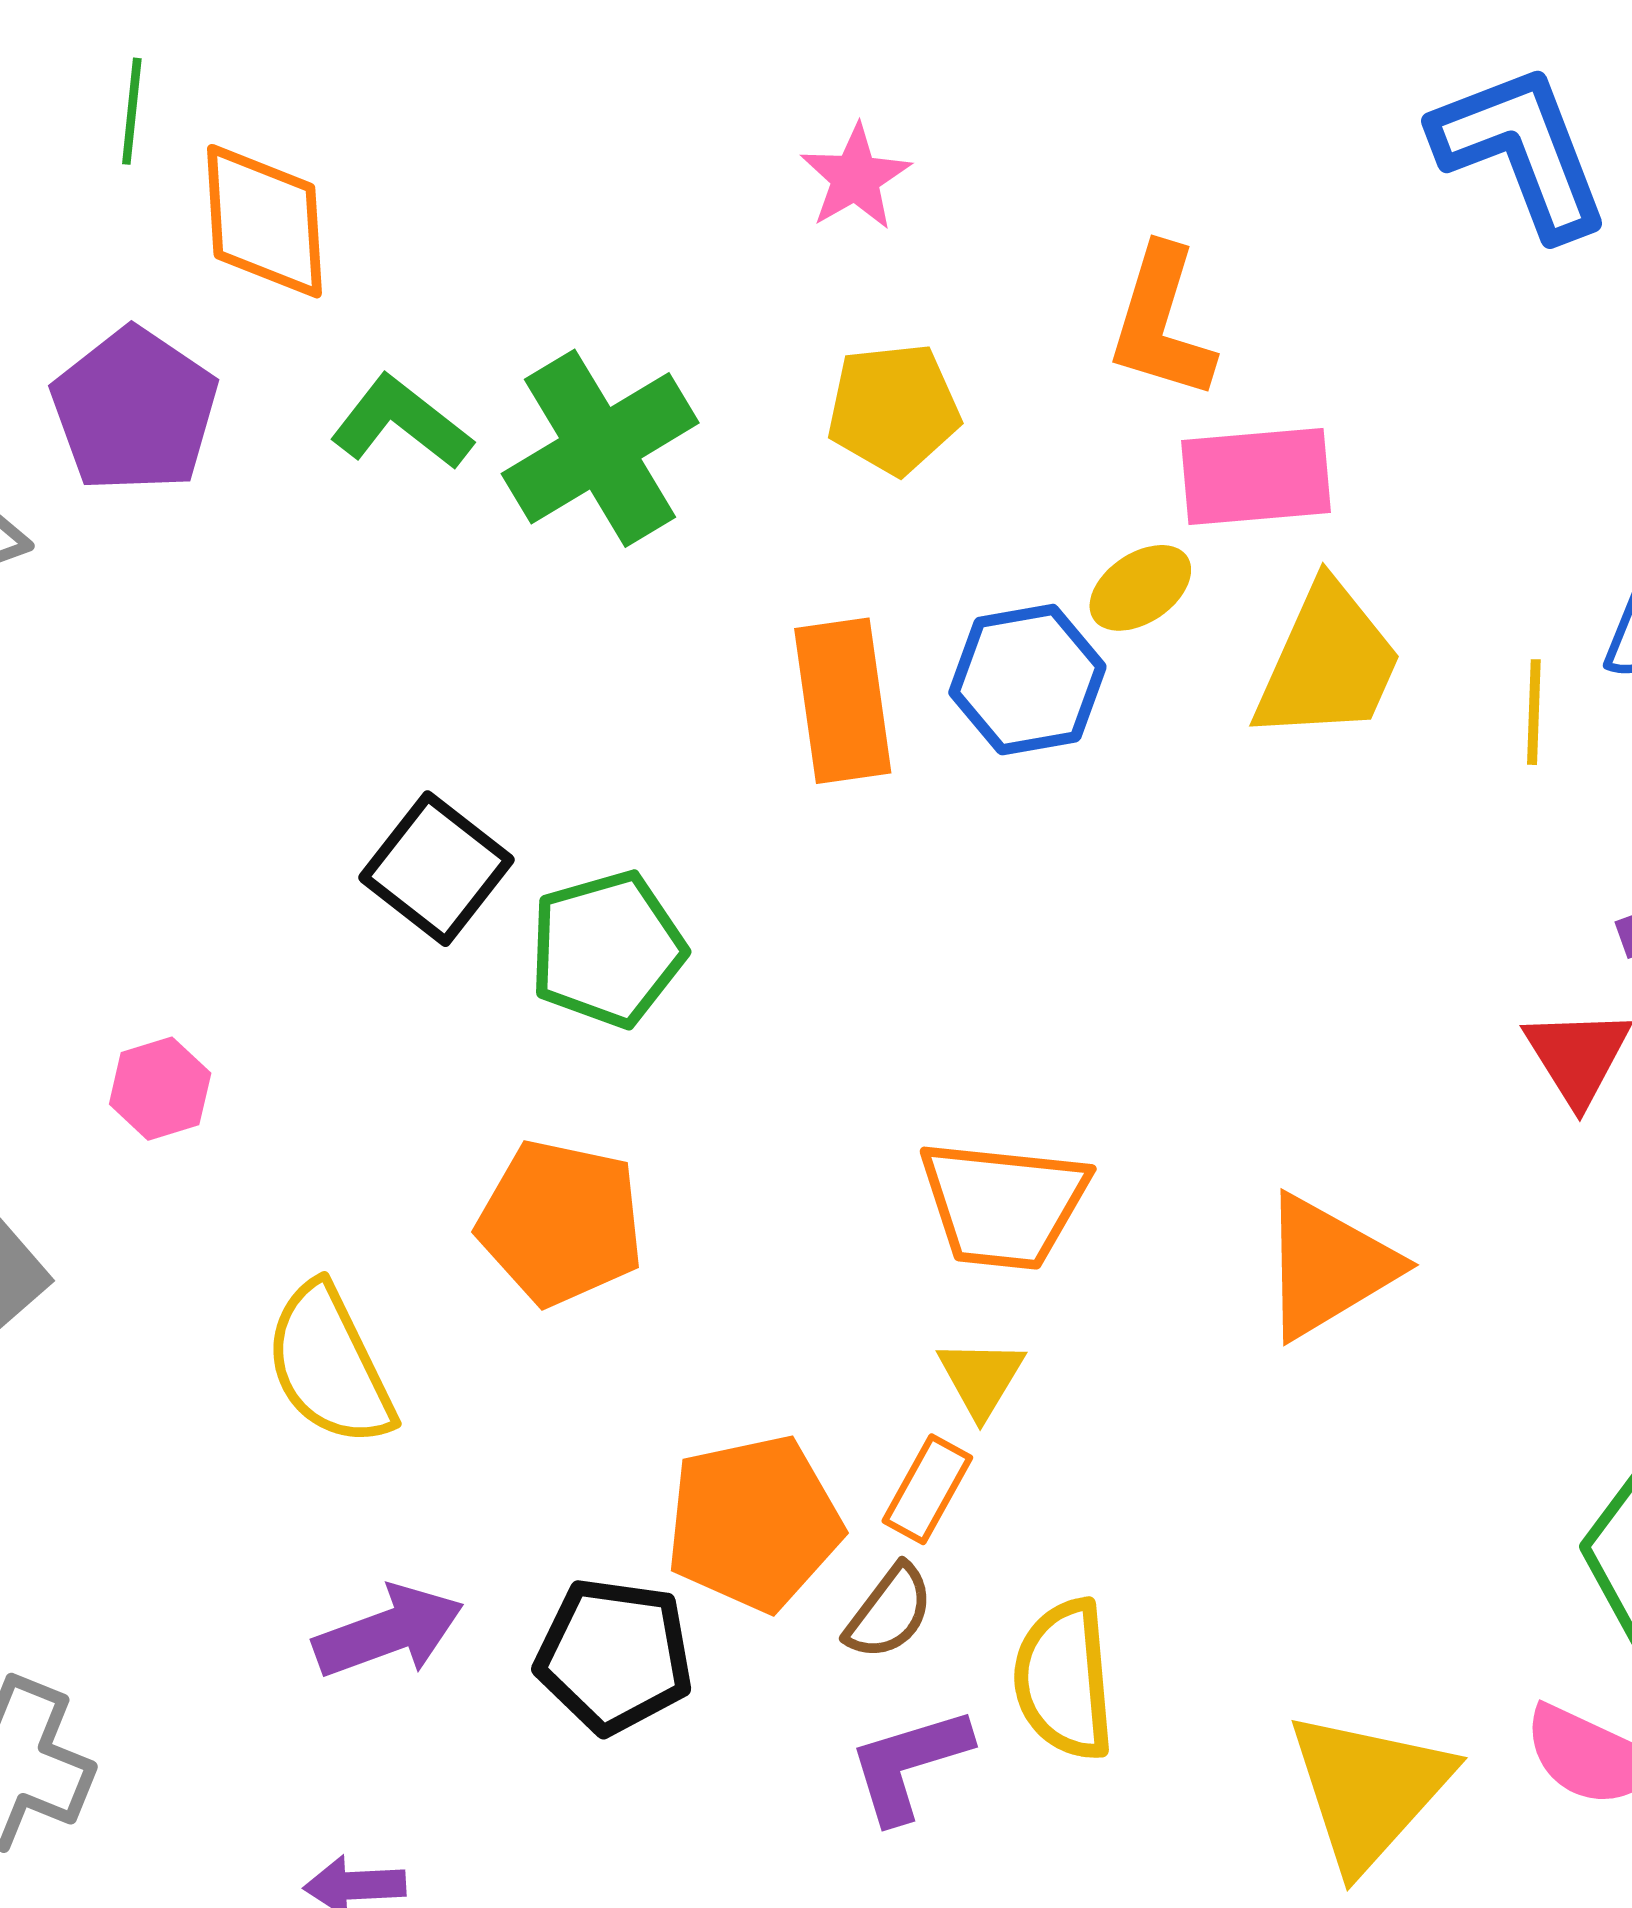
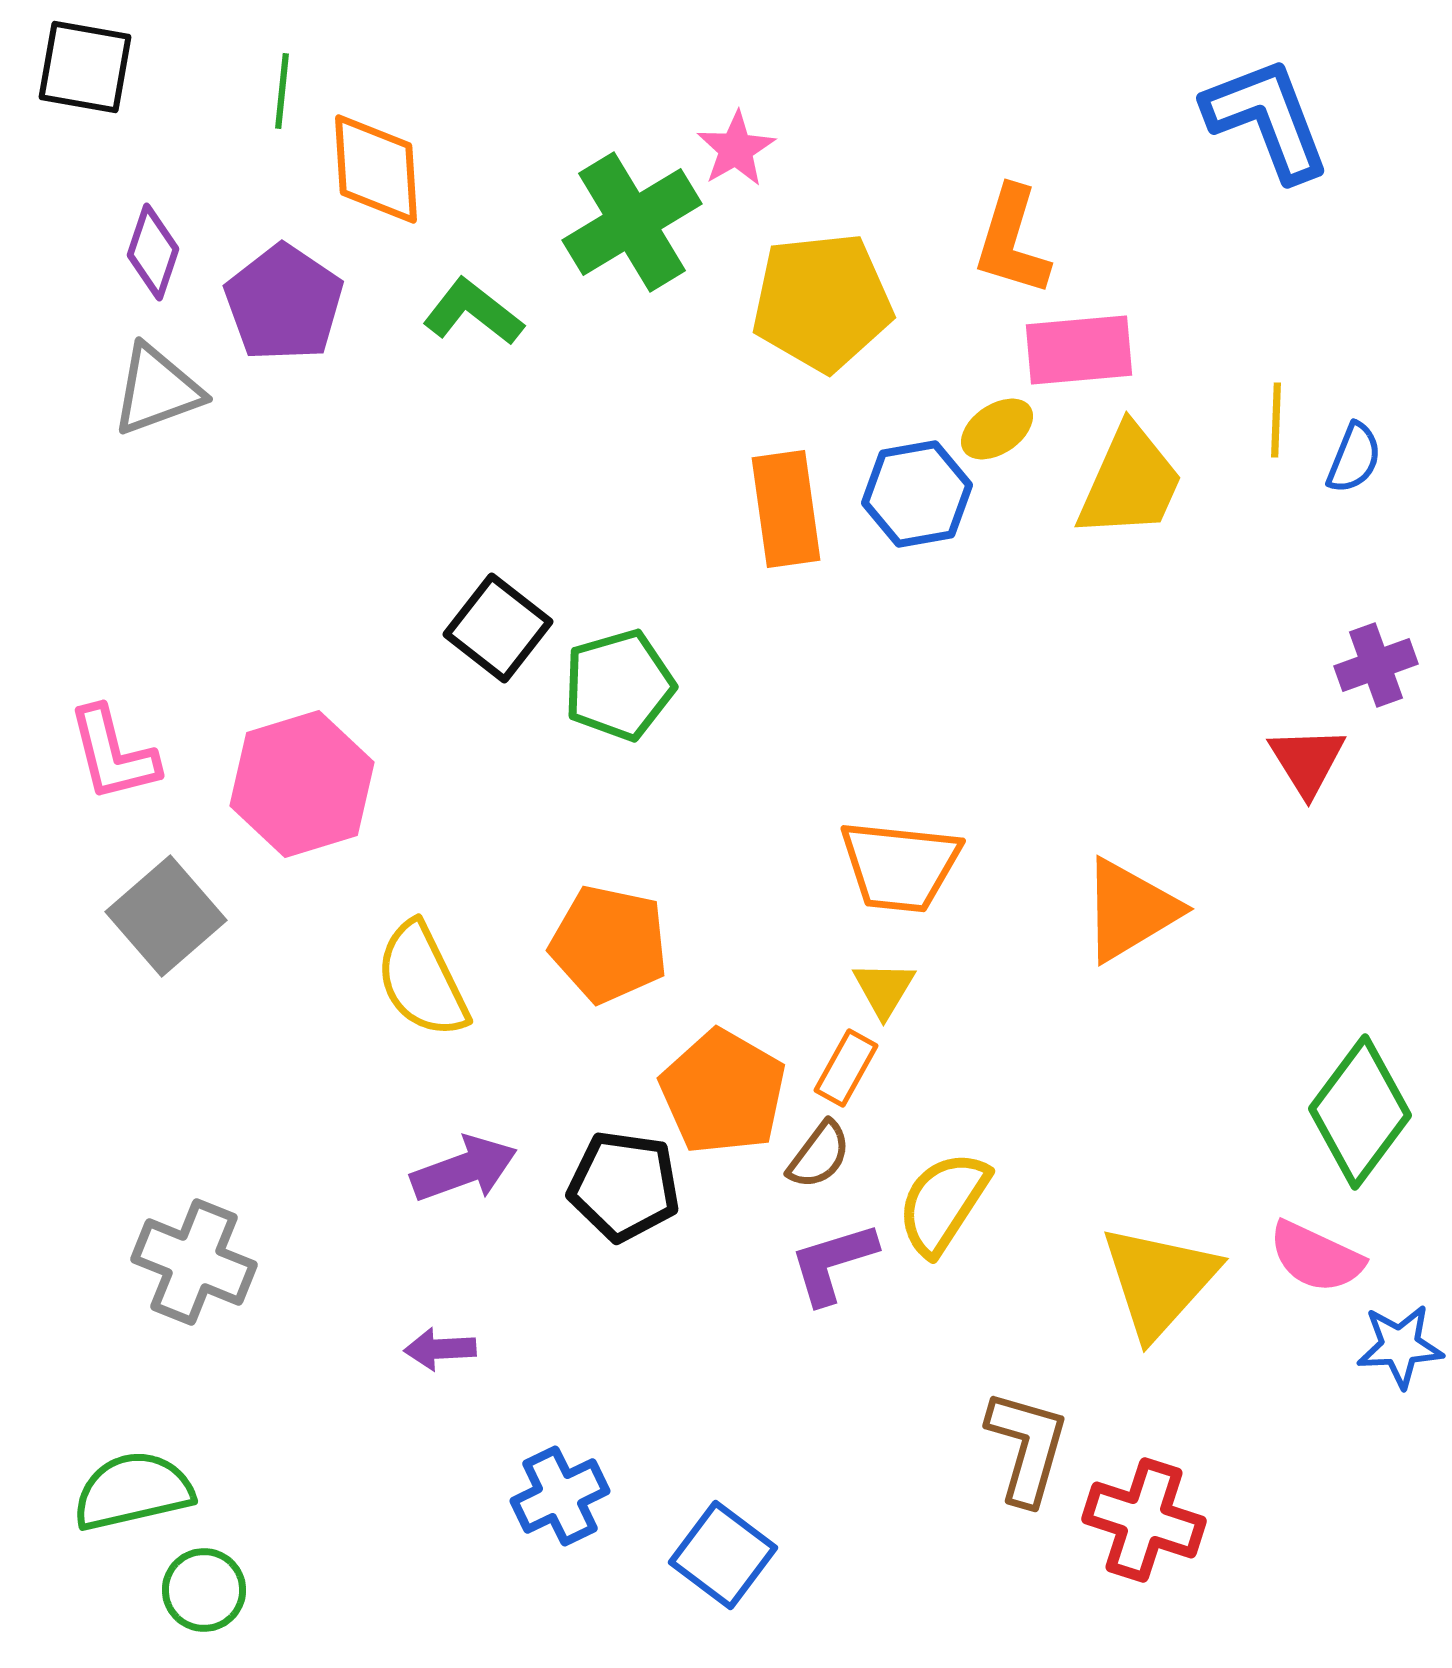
pink star: (855, 177) -> (736, 149), moved
yellow pentagon: (893, 409) -> (822, 302), size x1.5
green cross: (600, 448) -> (632, 222), moved
yellow line: (1534, 712) -> (1276, 420), moved
pink hexagon: (160, 1089) -> (302, 784), size x2.0
orange pentagon: (561, 1223) -> (609, 944), moved
orange pentagon: (754, 1523) -> (723, 1092), turned -30
yellow semicircle: (1064, 1680) -> (943, 1203), turned 38

